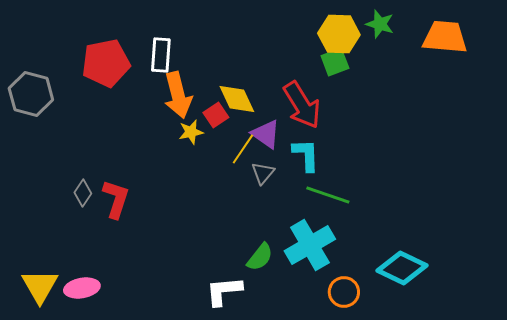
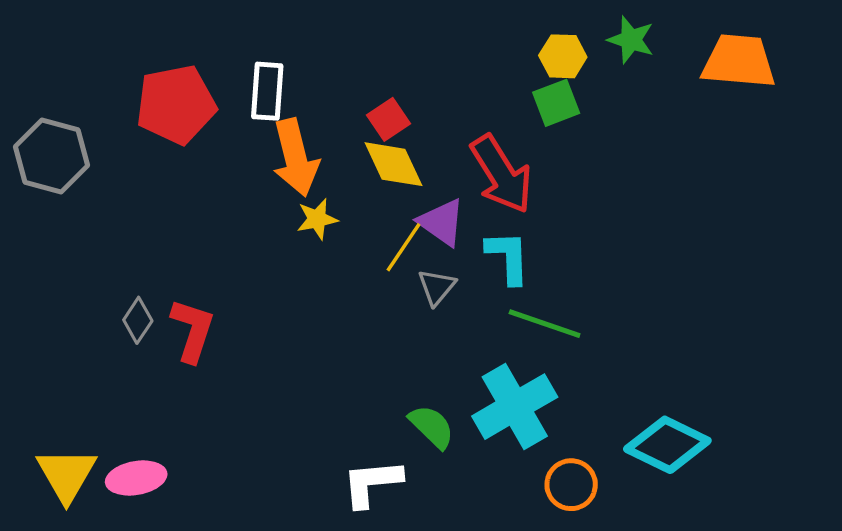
yellow hexagon: (339, 34) -> (563, 56), size x0.7
red square: (216, 115) -> (388, 119), moved
green semicircle: (260, 257) -> (432, 427), turned -84

